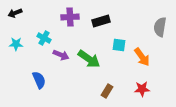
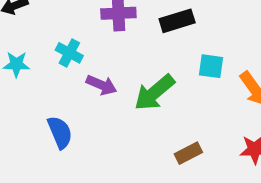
green arrow: (89, 59) -> (154, 93), turned 105
brown rectangle: (107, 91) -> (188, 153), turned 32

